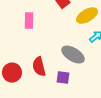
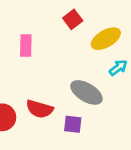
red semicircle: (39, 67) -> (40, 109), turned -60

